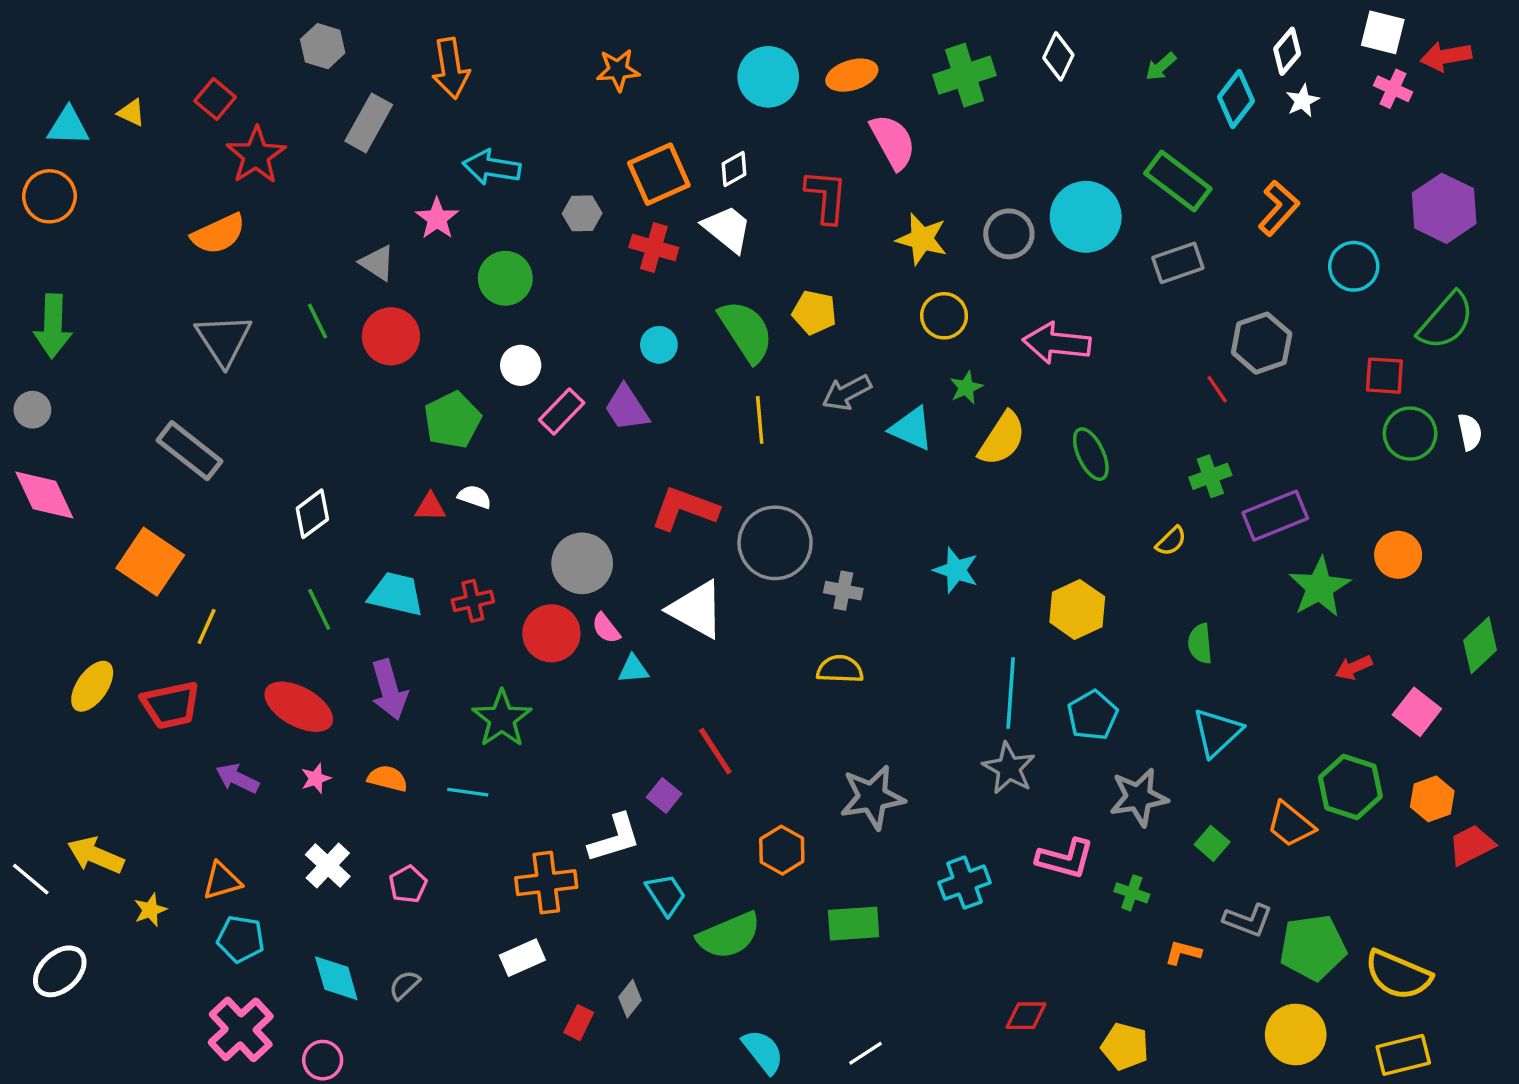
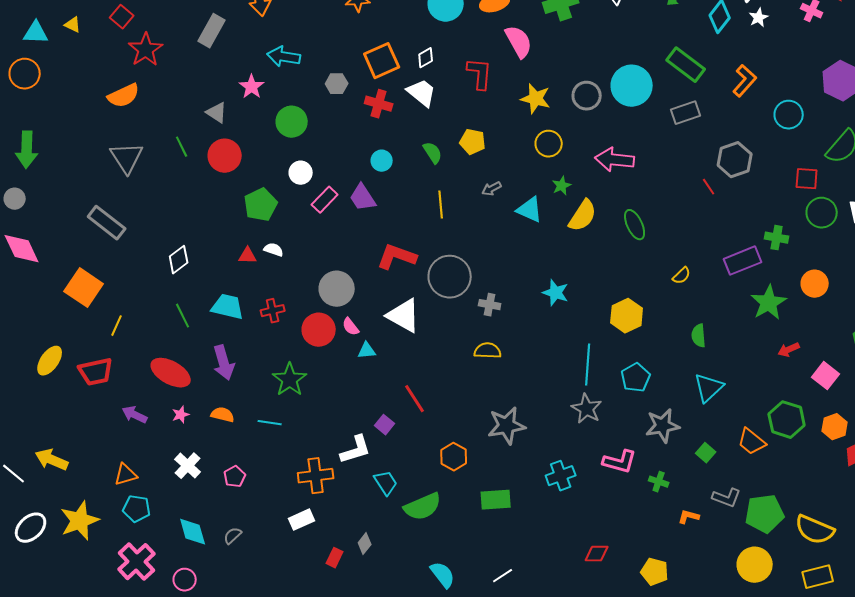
green semicircle: (746, 331) -> (433, 153), size x0.6
gray arrow: (847, 393) -> (492, 189), size x0.7
green cross: (1210, 476) -> (777, 238), moved, turned 30
yellow star: (150, 910) -> (80, 521), moved, size x2.0

